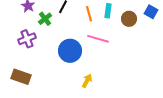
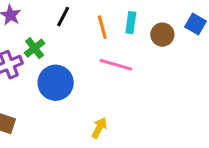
green cross: (45, 19) -> (35, 48), moved
blue circle: (70, 51) -> (56, 83), moved

